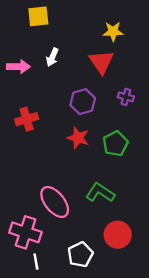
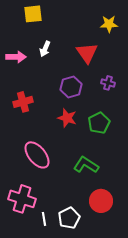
yellow star: (113, 32) -> (109, 24), moved
pink ellipse: (55, 202) -> (37, 155), moved
white line: (36, 262) -> (44, 219), moved

